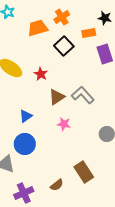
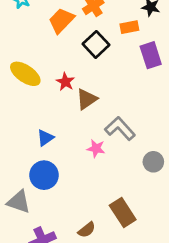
orange trapezoid: (38, 28) -> (61, 20), turned -30
gray L-shape: (83, 95) -> (120, 128), moved
brown triangle: (57, 97) -> (87, 99), moved

